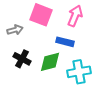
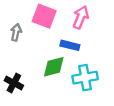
gray arrow: (15, 30) -> (16, 32), turned -63
black cross: (22, 59) -> (14, 83), moved

